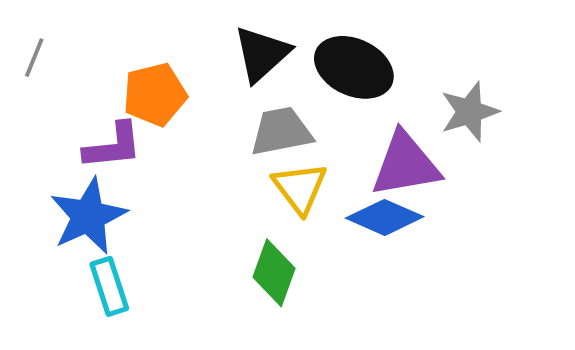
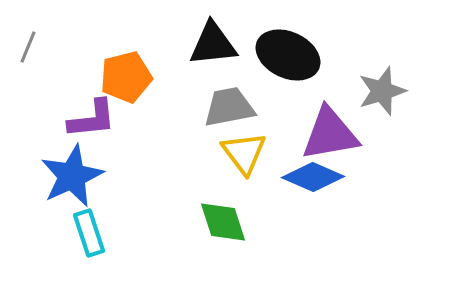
black triangle: (262, 54) -> (213, 44), turned 36
green diamond: (274, 273) -> (223, 222), turned -38

